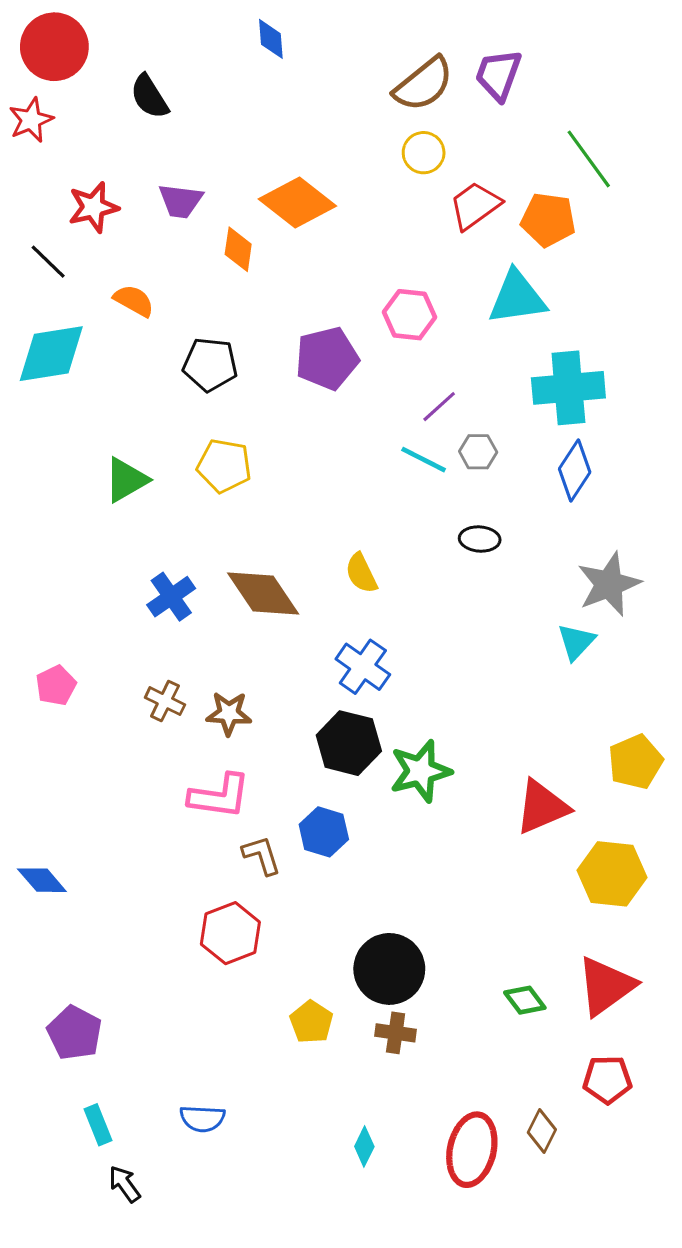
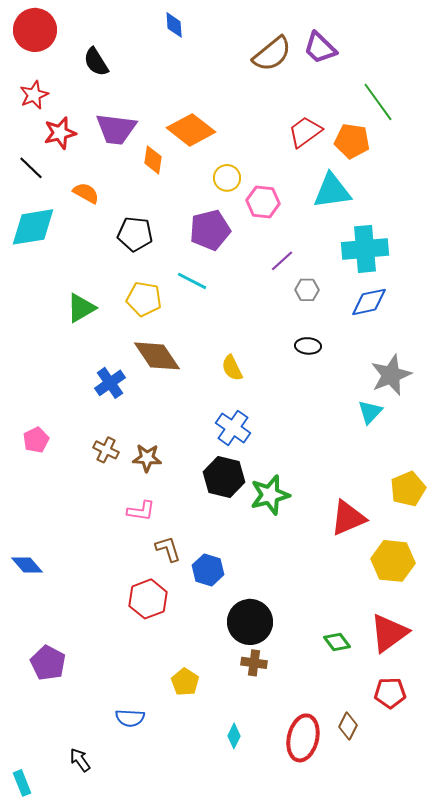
purple trapezoid: (498, 75) -> (320, 48), turned -66
red star: (31, 120) -> (34, 95), moved
yellow circle: (424, 153) -> (227, 178), moved
purple trapezoid: (181, 201) -> (116, 129), size x1.4
cyan line: (424, 460) -> (192, 281), moved
blue diamond: (575, 470) -> (369, 302), turned 45
brown diamond: (263, 594) -> (157, 356), moved
pink L-shape: (219, 796) -> (141, 511), size x0.7
blue hexagon: (324, 832) -> (208, 570), moved
yellow pentagon: (311, 1022) -> (185, 682), moved
cyan rectangle: (98, 1125) -> (22, 783), moved

